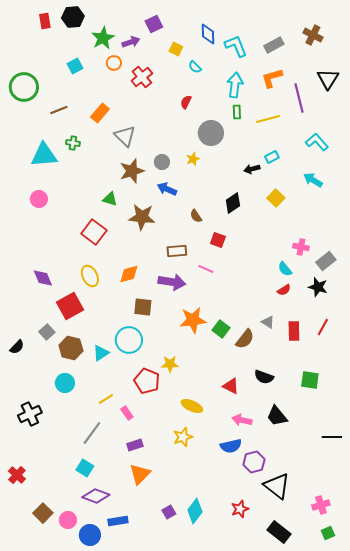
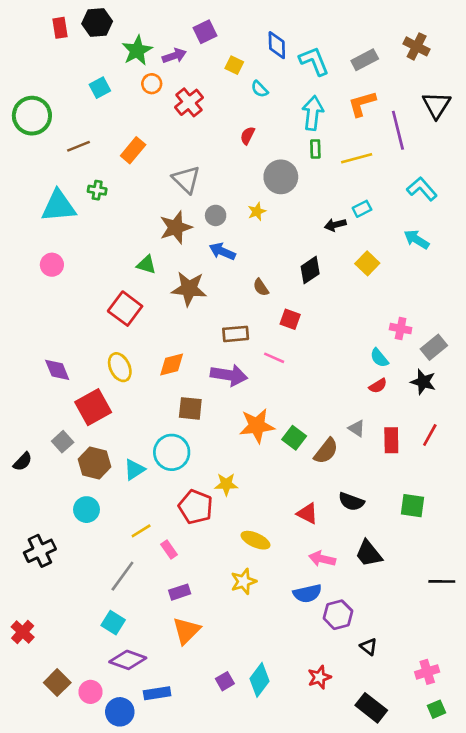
gray triangle: (125, 136) -> (186, 180), moved
black triangle: (277, 486) -> (369, 647), size x0.5

